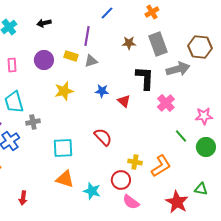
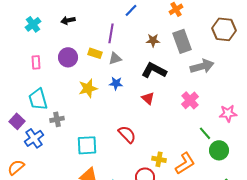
brown hexagon: (200, 47) -> (224, 29), moved
black L-shape: (145, 78) -> (154, 70), moved, turned -65
blue star: (102, 91) -> (116, 83), moved
green circle: (206, 147) -> (219, 150), moved

